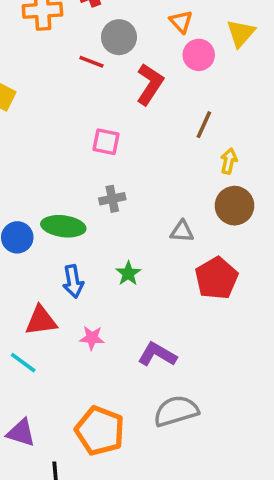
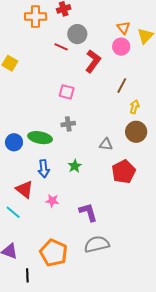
orange triangle: (181, 22) -> (123, 28), moved
red triangle: (41, 321) -> (24, 189), turned 42
purple L-shape: (157, 354) -> (88, 212), turned 40

